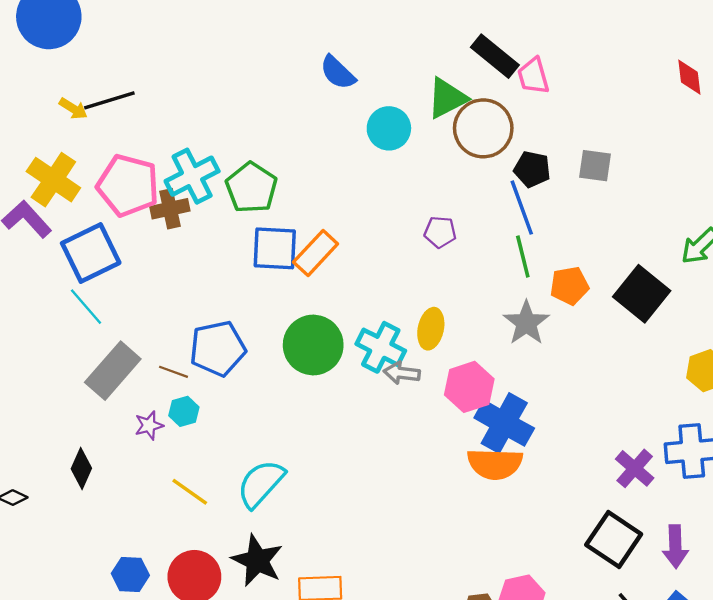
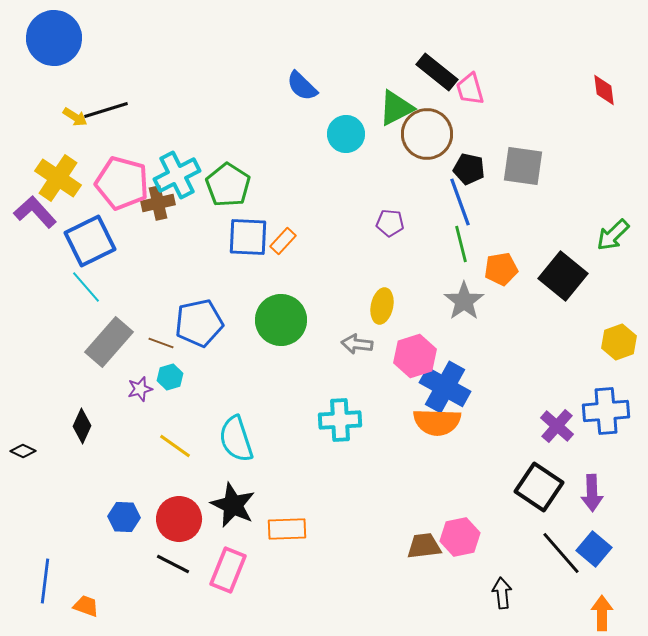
gray square: (595, 166) -> (523, 166), size x1.4
orange rectangle: (316, 253) -> (283, 241), size x0.7
cyan cross: (381, 347) -> (340, 420), moved, turned -30
cyan semicircle: (261, 484) -> (236, 439), turned -60

